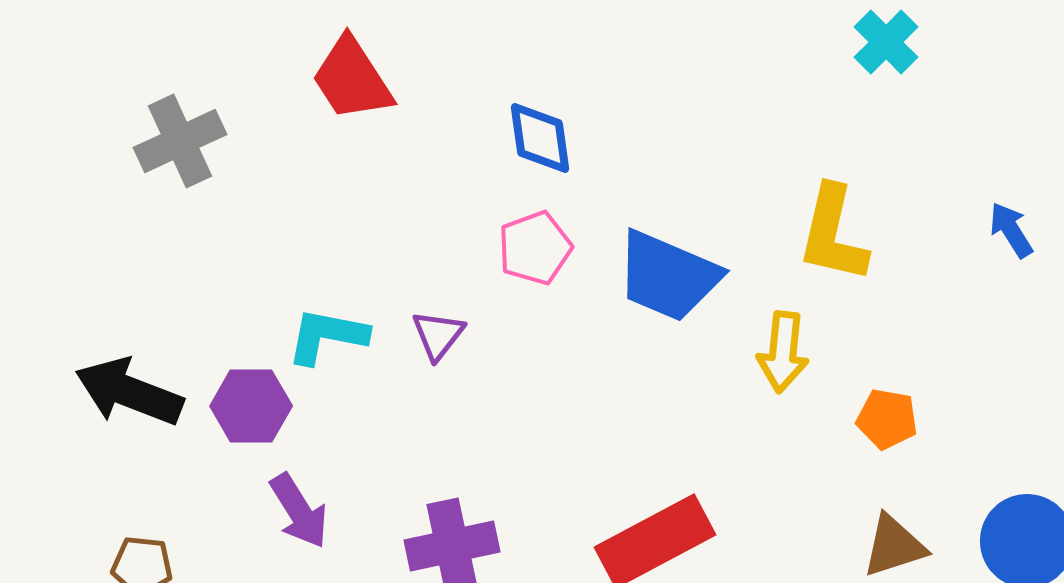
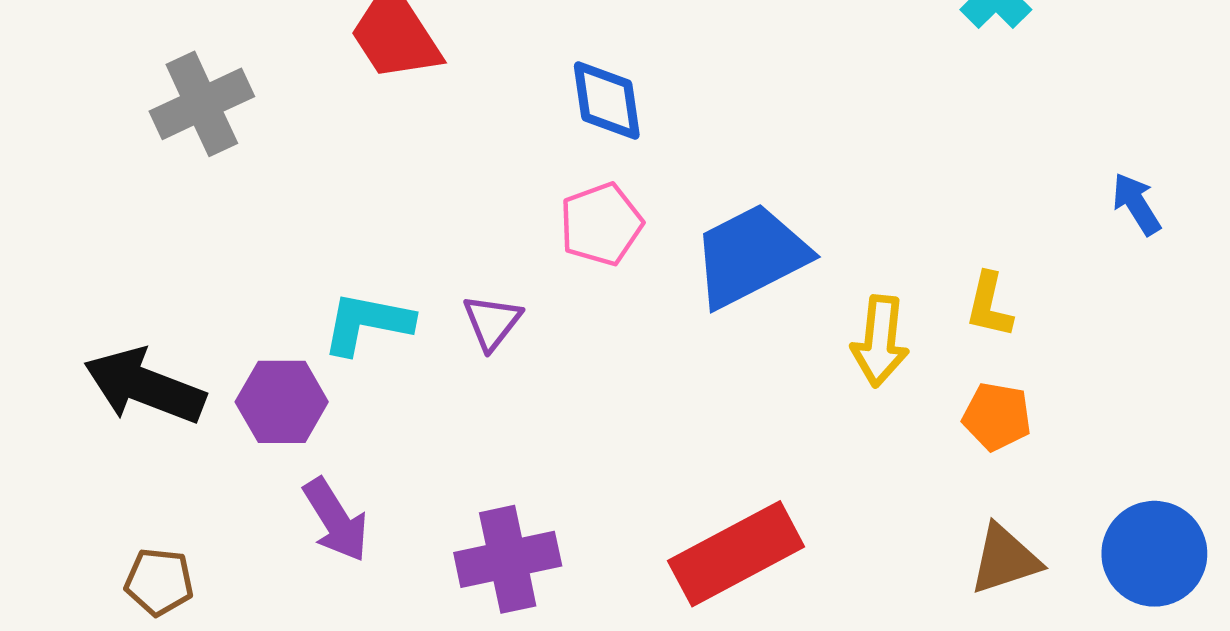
yellow L-shape: (833, 234) -> (989, 305), moved, size x0.6
blue trapezoid: (668, 276) -> (751, 256), turned 130

